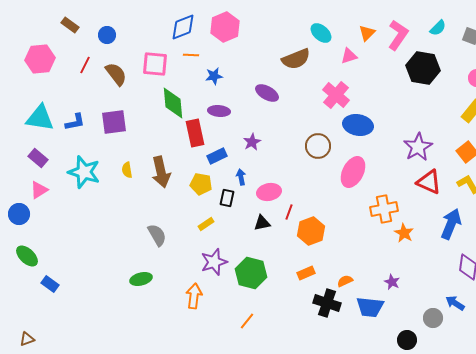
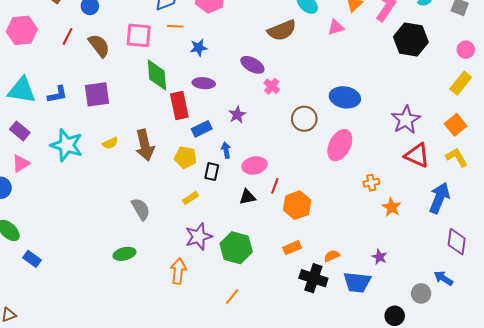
pink cross: (336, 95) -> (272, 86), moved, size x0.6
yellow semicircle: (127, 170) -> (110, 143), turned -105
orange cross: (384, 209) -> (371, 183), size x0.6

